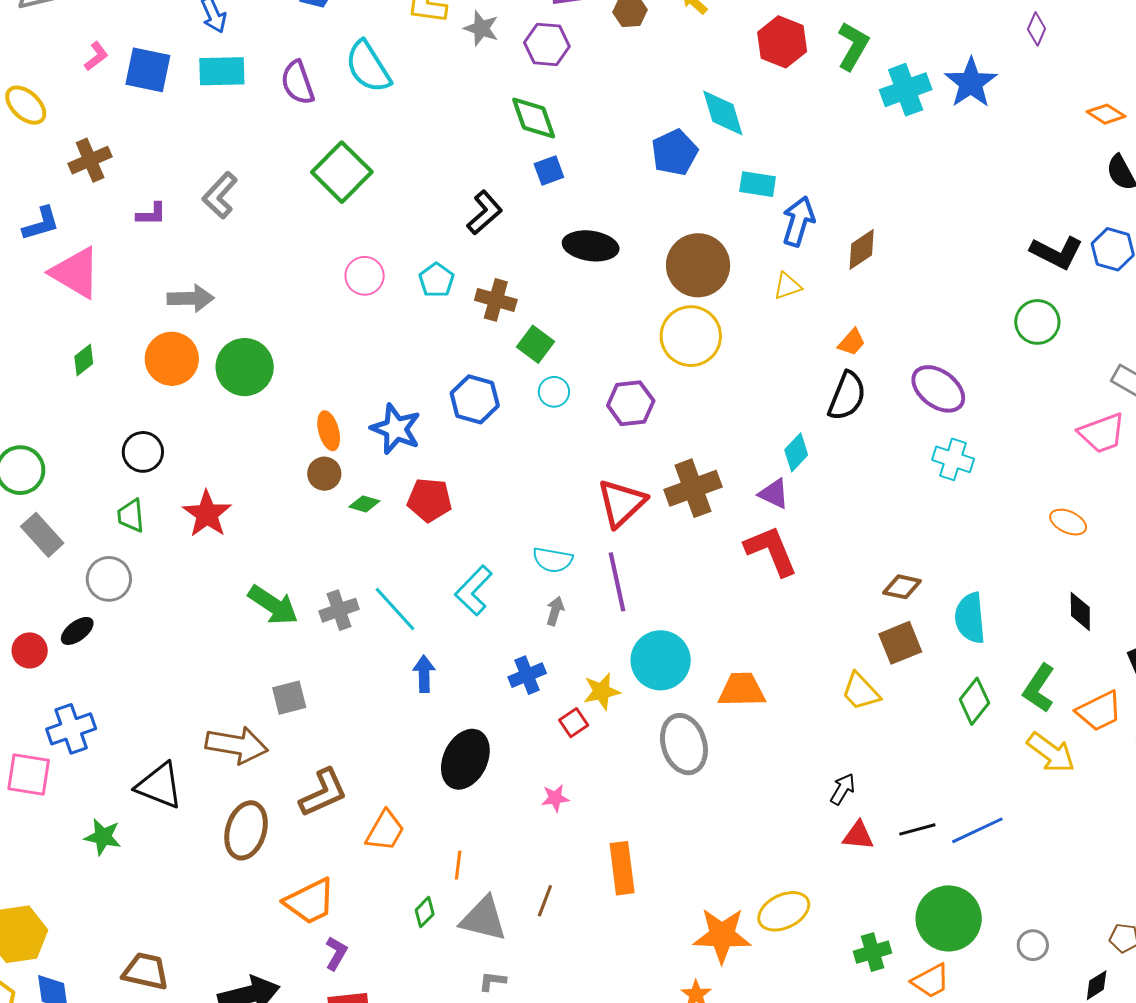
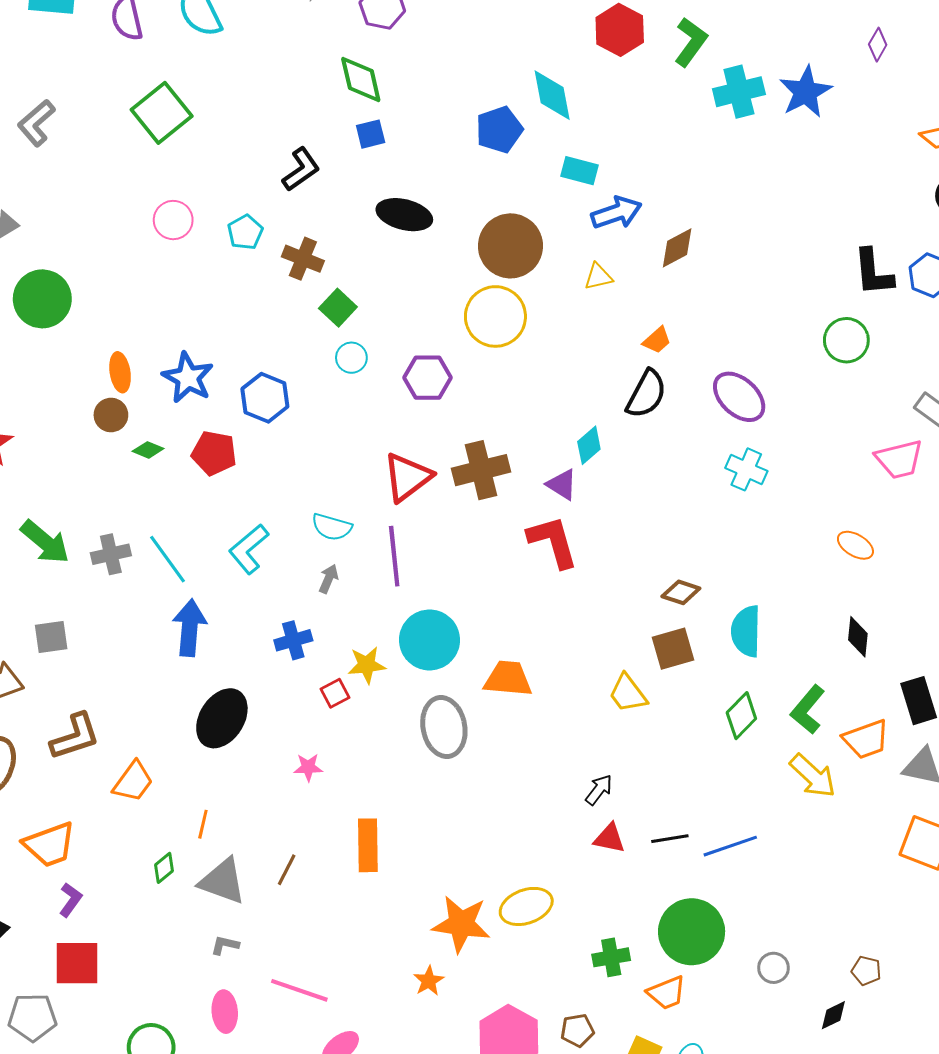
blue arrow: (798, 221) -> (617, 213), turned 48
black L-shape: (1057, 253) -> (873, 272), turned 52
blue hexagon: (475, 399) -> (265, 398), moved
blue arrow: (424, 674) -> (190, 628), size x1.5

